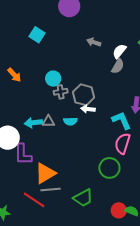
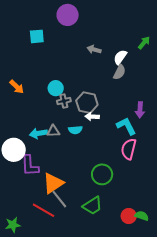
cyan square: (37, 35) -> (37, 36), moved, turned -35
green circle: (109, 168) -> (102, 174), moved
gray line: (51, 190) -> (59, 199), turned 60

